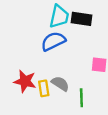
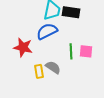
red star: (25, 81) -> (23, 47), moved
green line: (81, 98) -> (71, 51), moved

